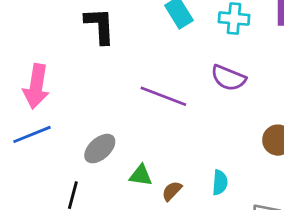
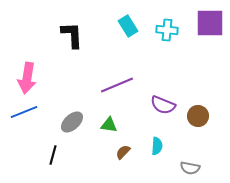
purple semicircle: (228, 78) -> (163, 105), moved
purple line: (163, 96) -> (117, 85), turned -44
green triangle: (141, 175) -> (109, 125), moved

